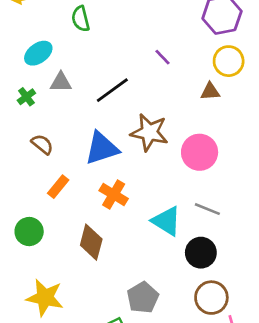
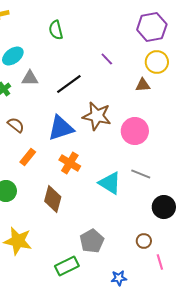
green semicircle: (81, 19) -> (56, 30), moved
black circle: (201, 253) -> (164, 207), moved
brown circle: (211, 298) -> (144, 241), size x0.6

